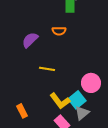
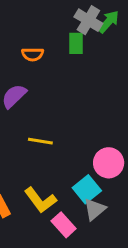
orange semicircle: (59, 31) -> (33, 54), moved
yellow L-shape: (60, 101) -> (40, 200), moved

